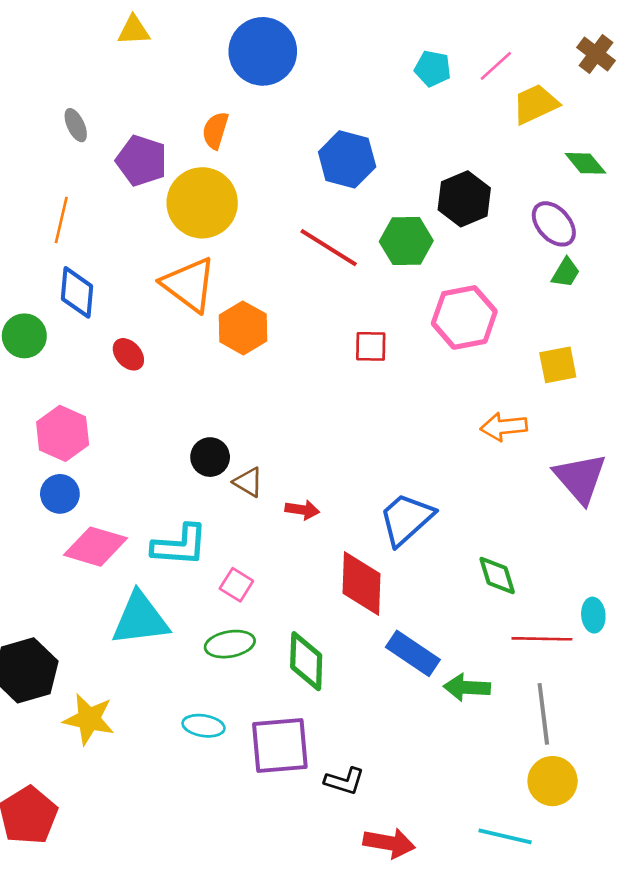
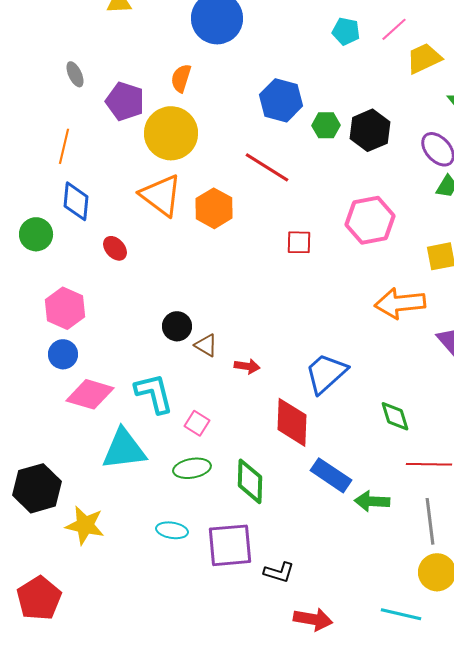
green hexagon: (406, 241) -> (326, 125), moved, size x0.7
orange hexagon: (243, 328) -> (214, 208), moved
orange arrow: (504, 427) -> (400, 303), size x1.4
cyan L-shape: (180, 545) -> (154, 393), turned -108

